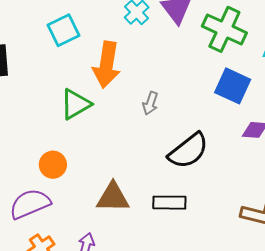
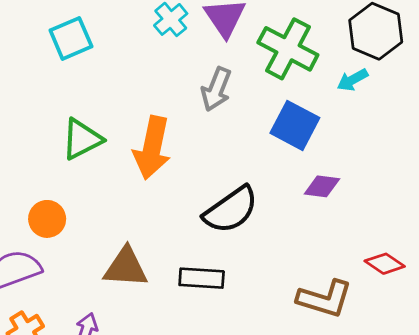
orange arrow: (107, 65) -> (152, 148), moved
gray arrow: (150, 103) -> (216, 89), moved, size x1.4

